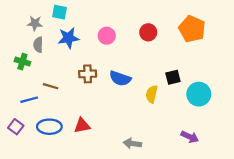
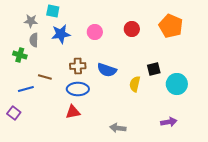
blue ellipse: (49, 127) -> (78, 89), moved
purple arrow: (190, 137) -> (169, 122), turned -35

